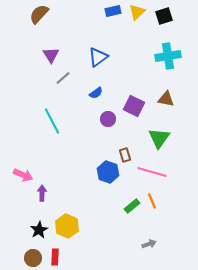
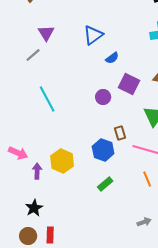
gray line: (63, 78) -> (33, 55), moved
blue semicircle: (96, 93) -> (112, 58), moved
green rectangle: (132, 206) -> (105, 184), moved
yellow hexagon: (67, 226) -> (62, 161), moved

